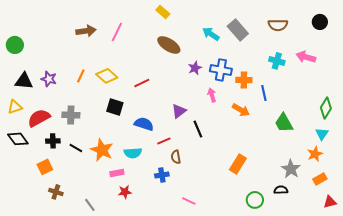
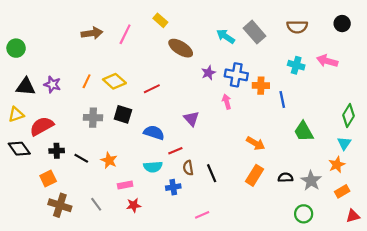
yellow rectangle: (163, 12) -> (160, 20), moved
orange arrow: (241, 110) -> (256, 143), moved
purple triangle: (179, 111) -> (191, 119), turned -35
gray cross: (71, 115) -> (93, 118), moved
black line: (198, 129) -> (212, 173), moved
orange star: (102, 150) -> (109, 160), size x0.7
cyan semicircle: (133, 153) -> (153, 167), moved
black semicircle: (281, 190) -> (285, 177), moved
brown cross: (56, 192) -> (60, 205), size x1.5
green circle: (255, 200) -> (304, 214), moved
pink line: (189, 201) -> (202, 215), turned -48
gray line: (90, 205) -> (96, 204), moved

